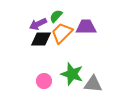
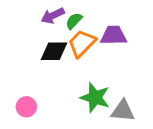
purple arrow: (38, 24) -> (53, 16), moved
pink circle: (44, 81) -> (26, 107), moved

